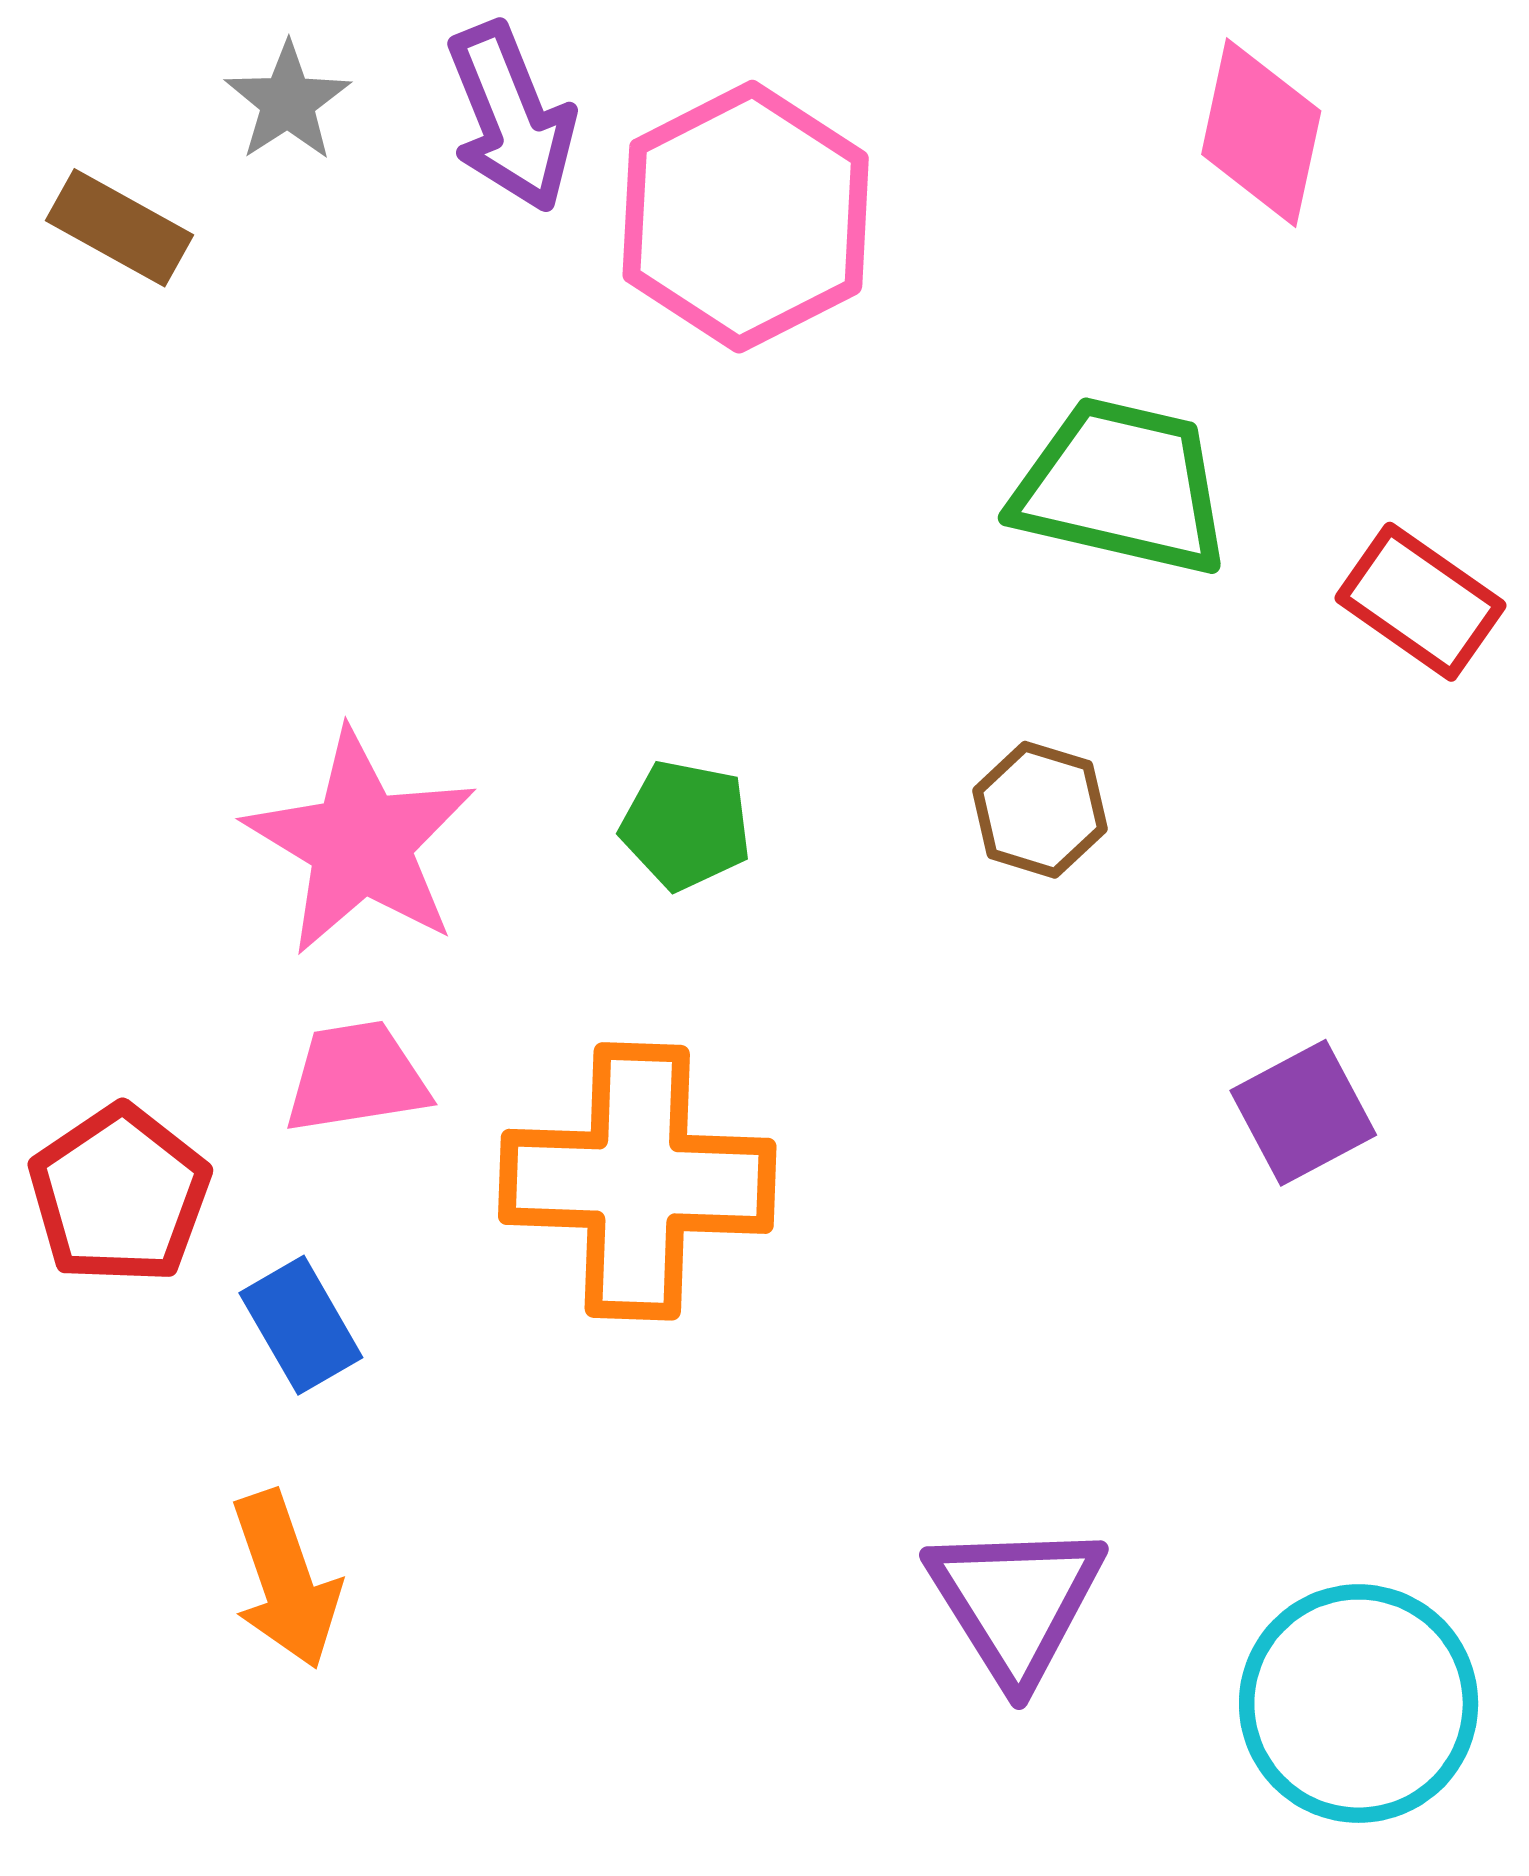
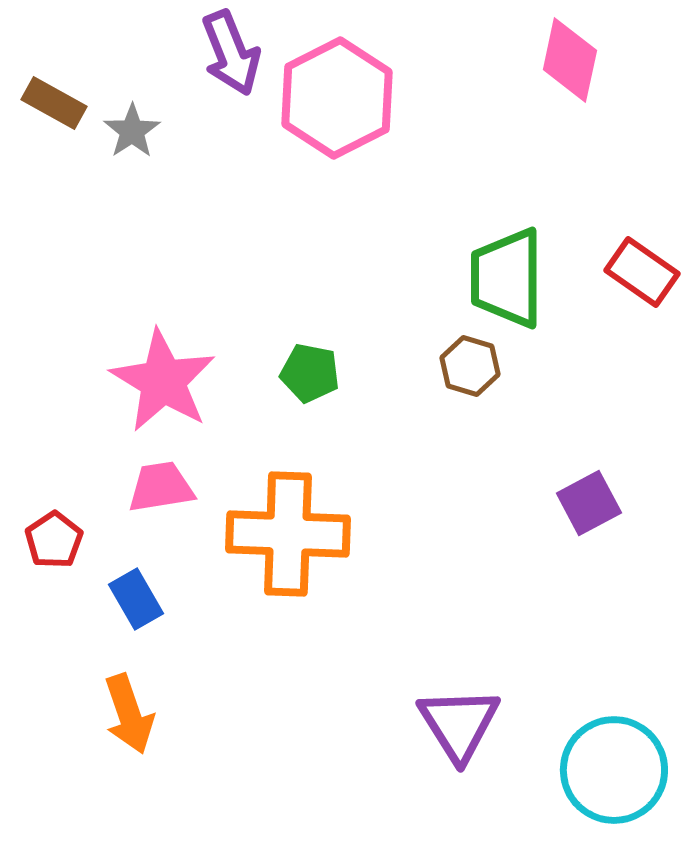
gray star: (288, 102) -> (132, 131), moved
green trapezoid: (1122, 487) -> (507, 278), moved, turned -103
red pentagon: (119, 1195) -> (54, 540), size x0.7

